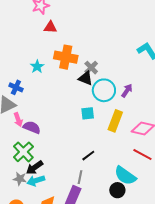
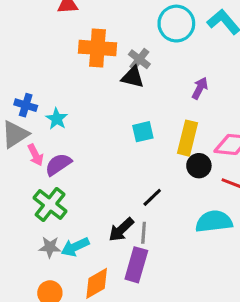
cyan star: (37, 67) -> (57, 119), moved
cyan circle: (104, 90) -> (176, 24), moved
purple semicircle: (32, 127) -> (58, 164), turned -48
black arrow: (35, 168) -> (121, 230), moved
cyan semicircle: (125, 176) -> (214, 221), turned 145
black circle: (117, 190) -> (199, 166), moved

